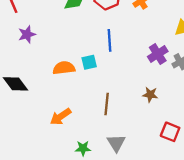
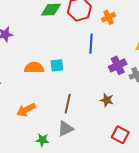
blue line: (109, 40) -> (91, 44), moved
gray triangle: (116, 143) -> (66, 129), moved, turned 30

